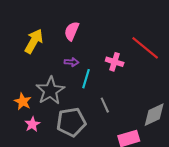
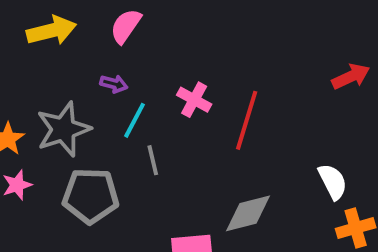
yellow arrow: (34, 41) -> (51, 31), turned 35
red line: (145, 48) -> (247, 120), moved, turned 56
gray line: (105, 105) -> (153, 160), moved

